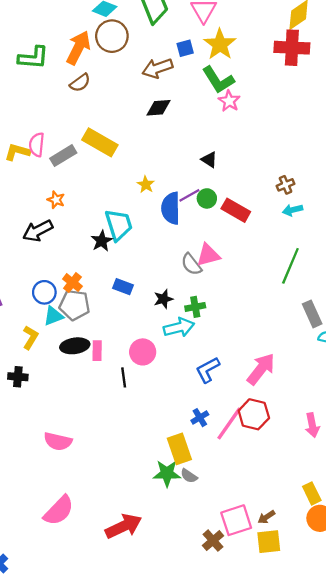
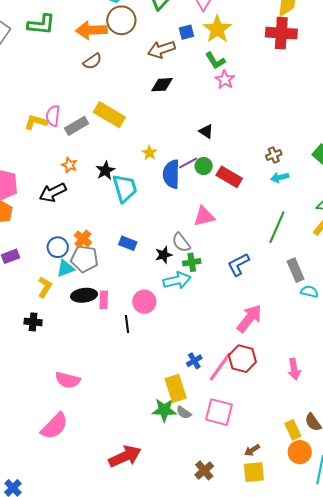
orange arrow: (78, 48) -> (91, 30), turned -120
green L-shape: (33, 58) -> (41, 24), moved
green L-shape: (218, 80) -> (215, 61), size x0.7
black star: (102, 241) -> (105, 171), moved
gray semicircle: (191, 264) -> (181, 242), moved
blue L-shape: (208, 370) -> (238, 264), moved
pink semicircle: (59, 511) -> (54, 426), moved
pink square: (236, 520) -> (219, 412), moved, turned 32

